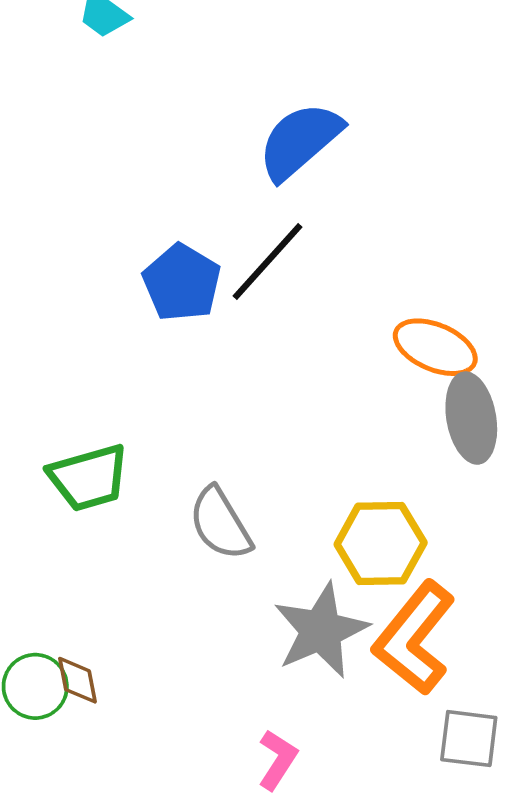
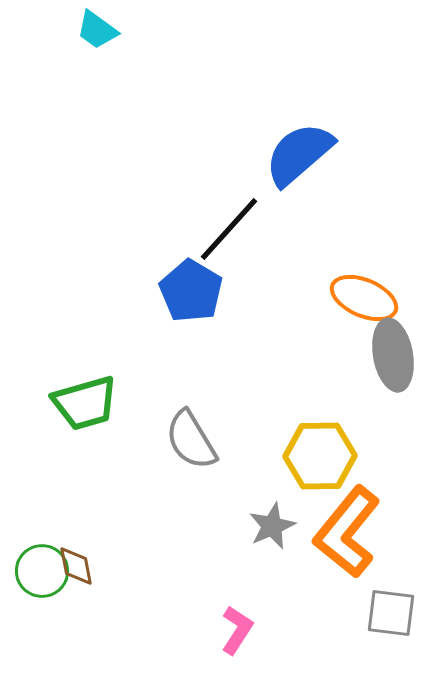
blue semicircle: (300, 141) -> (299, 154), moved
blue pentagon: (182, 283) -> (191, 291), moved
gray star: (321, 630) -> (272, 526), size x0.6

